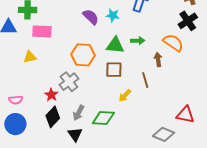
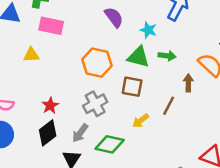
cyan star: (113, 15) -> (148, 30), moved
brown line: (145, 80) -> (169, 106), turned 35
gray cross: (69, 82) -> (95, 104), moved

